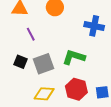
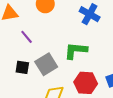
blue cross: (94, 26) -> (90, 14), turned 30

